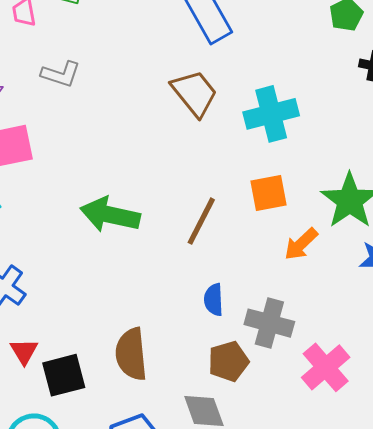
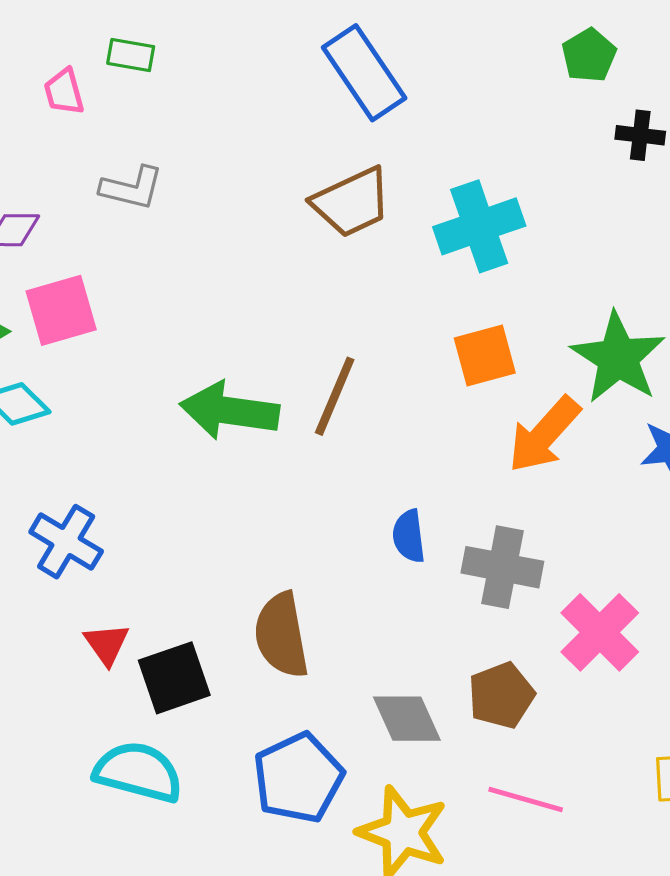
brown trapezoid: (194, 93) -> (352, 202), turned 108
brown line: (201, 221) -> (335, 396), moved
orange arrow: (301, 244) -> (544, 435), size x1.4
brown pentagon: (228, 361) -> (501, 695), moved

